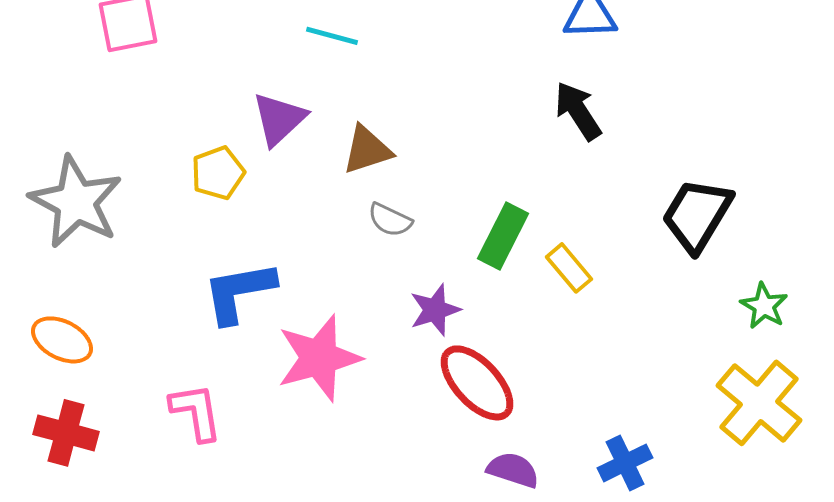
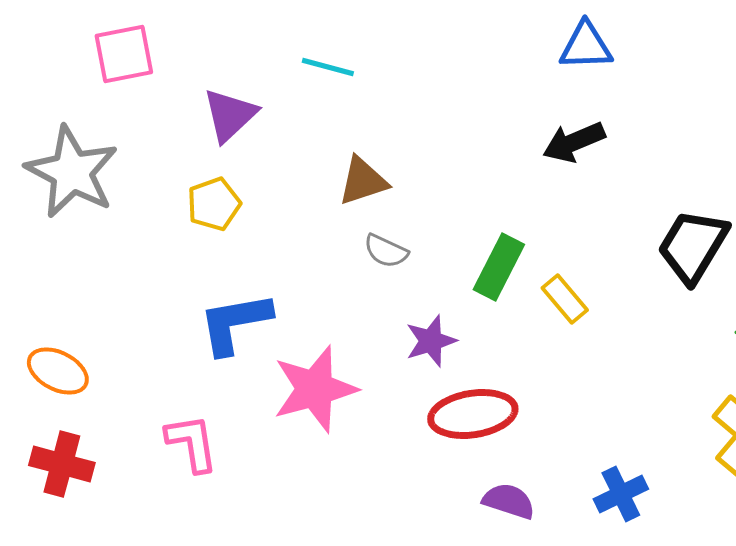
black arrow: (578, 111) -> (574, 142), turned -80
purple triangle: (279, 119) -> (230, 115), moved
gray star: (76, 202) -> (72, 172), moved
red ellipse: (477, 383) -> (473, 414), turned -56

